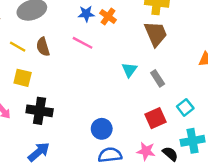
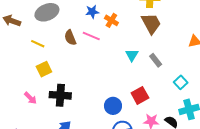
orange cross: (108, 16) -> (111, 20), moved
brown semicircle: (43, 47) -> (70, 38), moved
yellow square: (23, 78) -> (44, 69), turned -35
red square: (155, 118) -> (140, 95), moved

